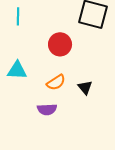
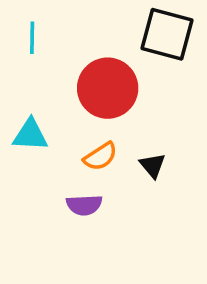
red circle: (60, 44) -> (108, 88), size x1.4

